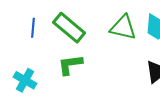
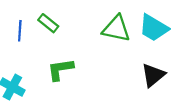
green rectangle: (69, 28) -> (48, 23), moved, size x0.6

